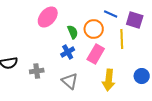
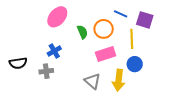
blue cross: (68, 52) -> (54, 51), moved
pink rectangle: (96, 54) -> (106, 54), turned 42
blue circle: (142, 76) -> (135, 64), moved
gray triangle: (70, 81) -> (92, 81), moved

